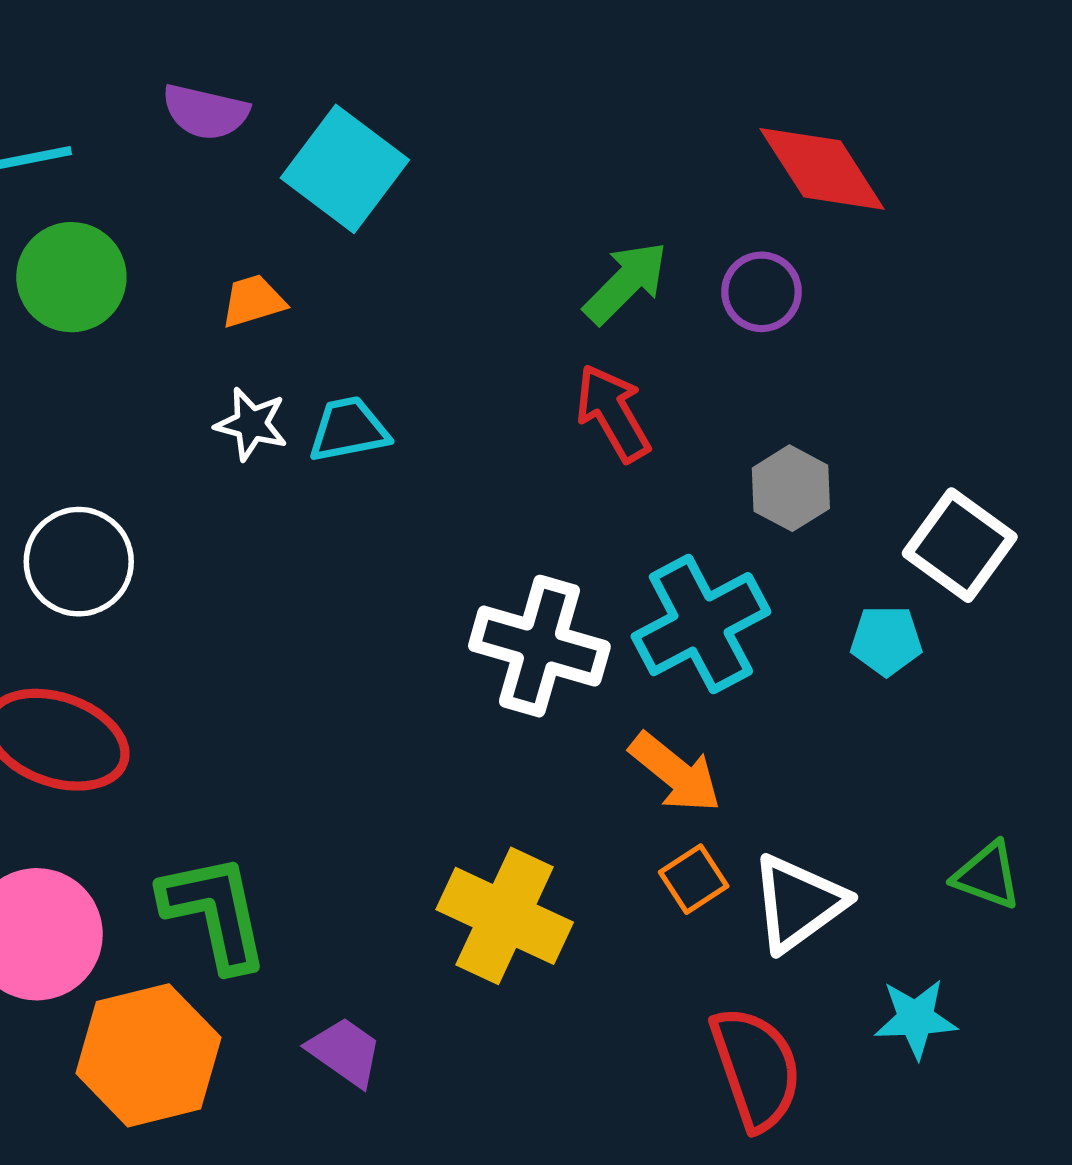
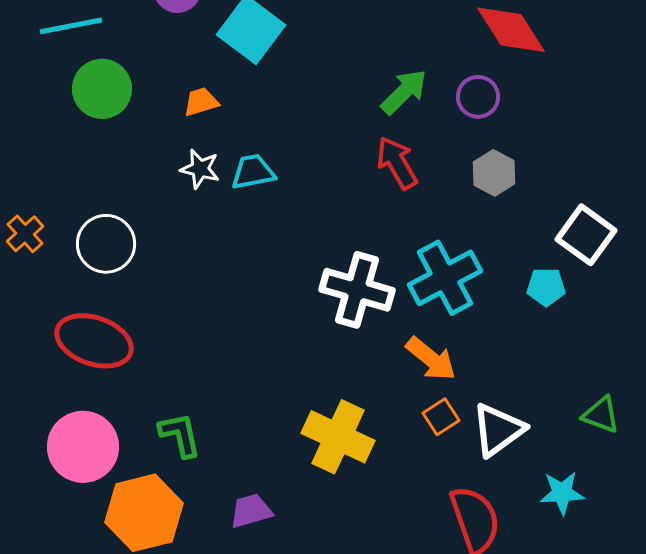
gray hexagon: (791, 488) -> (494, 173), moved
green L-shape: (215, 912) -> (180, 435), size x0.7
purple trapezoid: (345, 1052) -> (251, 511), turned -51

